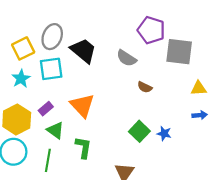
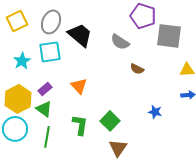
yellow square: (23, 48) -> (17, 21), moved
orange triangle: (82, 105) -> (79, 86), size x0.7
green triangle: (55, 130) -> (44, 109), moved
green square: (139, 131) -> (110, 121), moved

